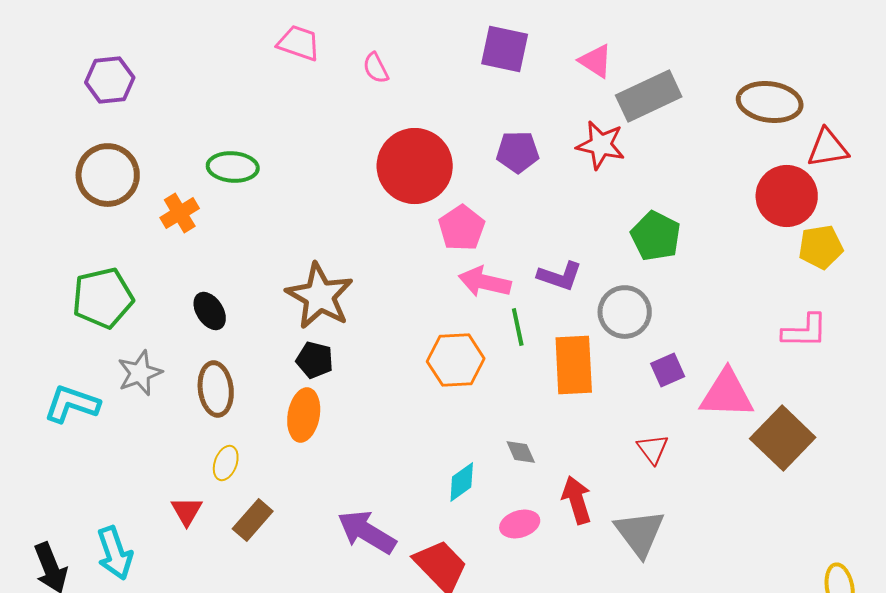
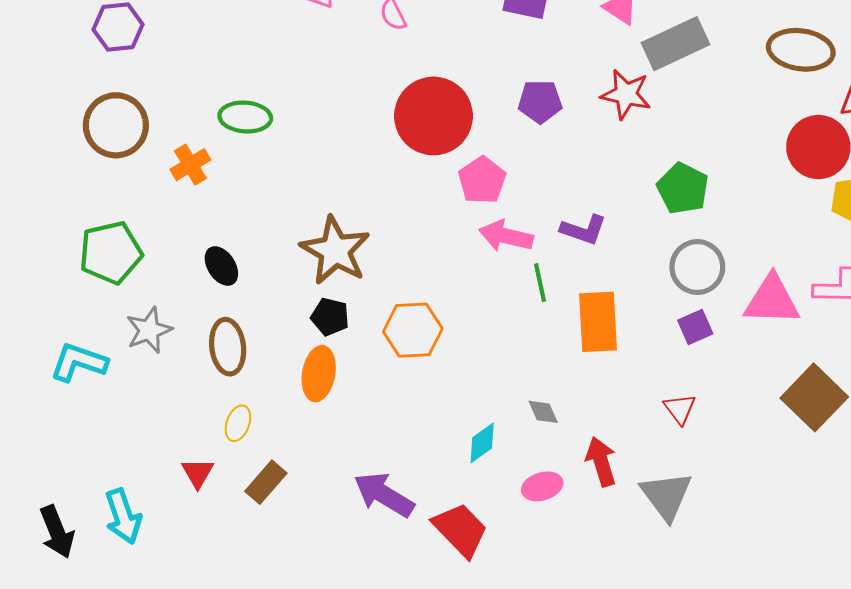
gray circle: (625, 312) -> (697, 267), moved
orange hexagon: (456, 360) -> (413, 330), moved
pink triangle: (727, 394) -> (772, 300), moved

